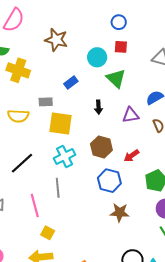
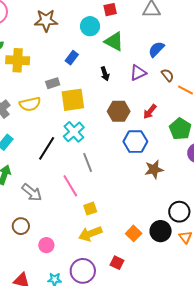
cyan cross: (65, 156) -> (74, 132), moved
yellow square: (48, 233) -> (90, 209), turned -32

